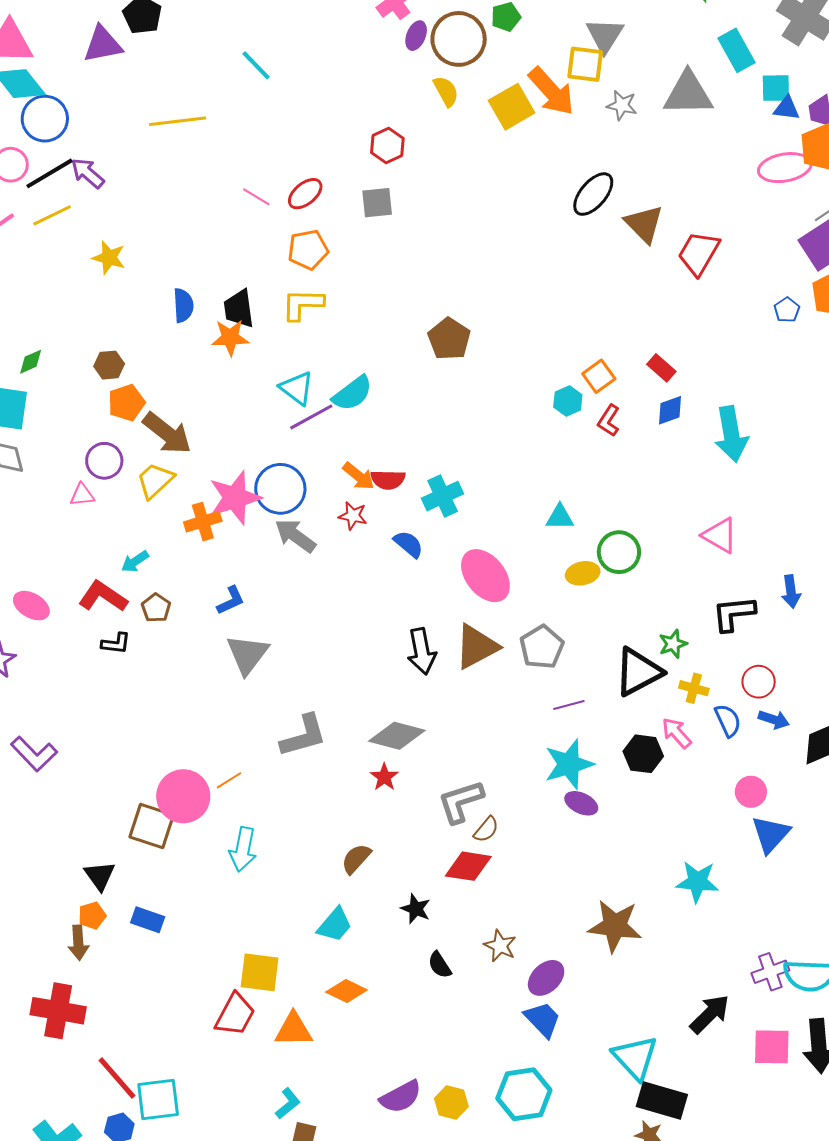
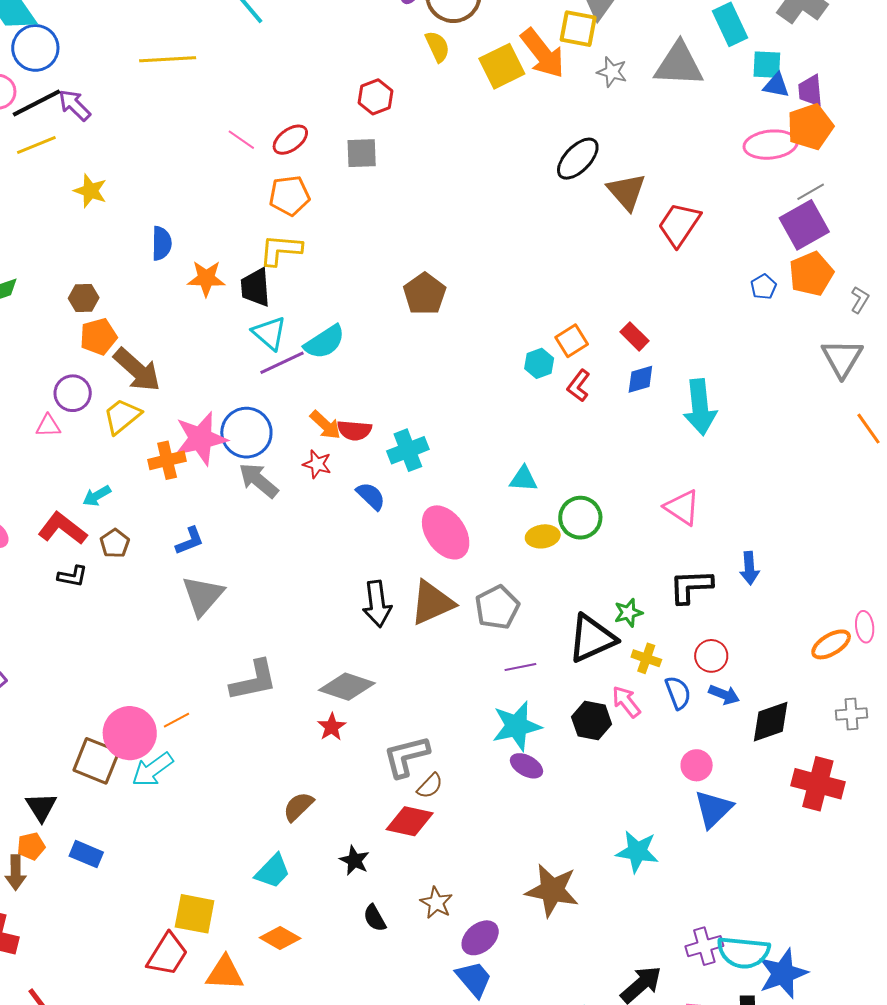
black trapezoid: (239, 309) -> (255, 287), moved
cyan arrow: (243, 849) -> (153, 770), moved, turned 39

